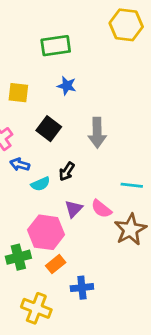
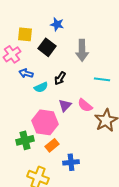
blue star: (67, 86) -> (57, 24), moved
yellow square: (18, 93) -> (25, 34), moved
cyan line: (132, 185) -> (102, 79), moved

